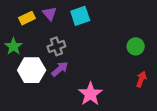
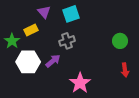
yellow rectangle: (27, 18) -> (31, 30), moved
gray cross: (56, 46) -> (67, 41), moved
red arrow: (141, 79) -> (125, 70), turned 152

